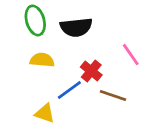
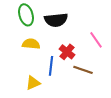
blue line: (69, 90) -> (51, 66), turned -48
yellow triangle: (45, 113) -> (33, 83), turned -42

